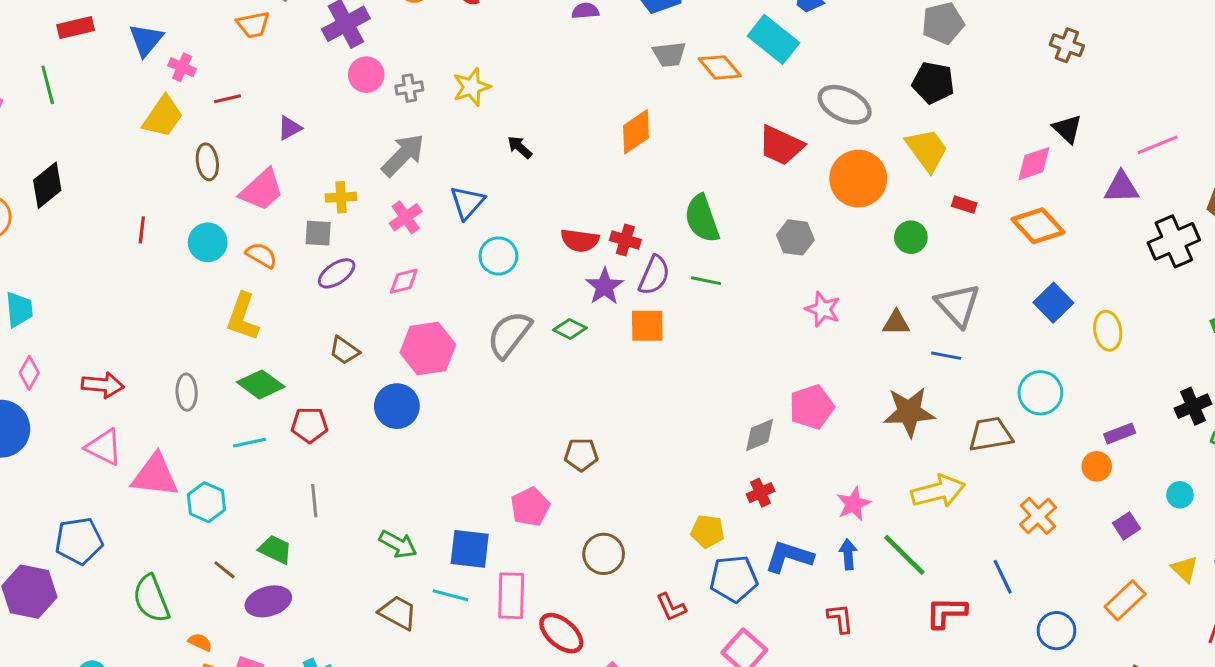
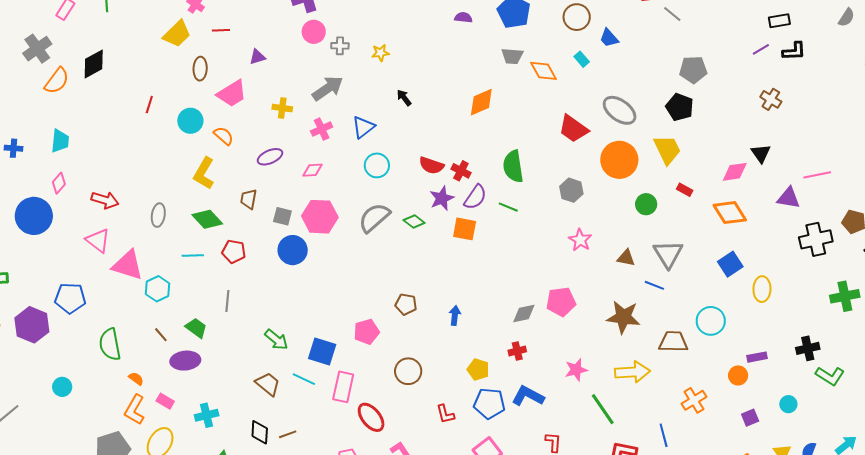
cyan rectangle: (773, 39) -> (582, 59), size x0.5
yellow star: (472, 87) -> (380, 53), size x0.7
gray square: (318, 233) -> (282, 216), moved
brown trapezoid: (344, 351) -> (249, 199), moved, turned 55
blue arrow: (848, 554) -> (455, 315), moved

